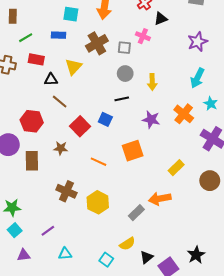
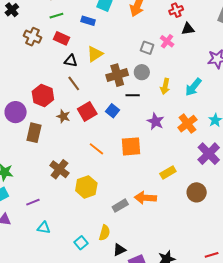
brown cross: (97, 43) -> (117, 75), moved
cyan arrow: (197, 78) -> (193, 87), moved
brown star: (61, 148) -> (63, 116), moved
yellow semicircle: (127, 244) -> (105, 233), turned -56

